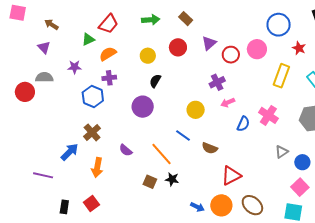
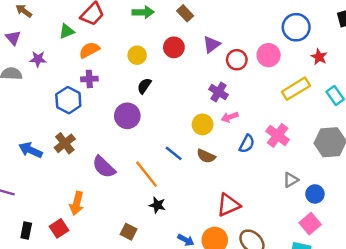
purple star: (74, 67) -> (38, 59), moved
yellow rectangle: (281, 76) -> (296, 89), turned 35
purple cross: (217, 82) -> (218, 92), turned -35
yellow circle: (196, 110) -> (203, 124), moved
brown semicircle: (210, 148) -> (206, 156), moved
purple semicircle: (126, 150) -> (104, 167), size x1.5
blue arrow: (70, 152) -> (30, 150), moved, turned -114
orange arrow: (97, 168) -> (77, 203), moved
brown square: (150, 182) -> (129, 232), moved

